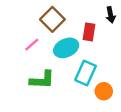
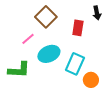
cyan ellipse: (66, 48) -> (49, 54), moved
green L-shape: (42, 80) -> (19, 70), moved

